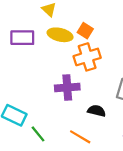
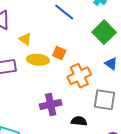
orange cross: (87, 57) -> (79, 76), moved

